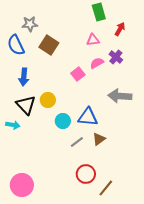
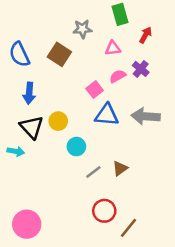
gray star: (30, 24) -> (82, 29), moved
blue triangle: (88, 117) -> (107, 115), moved

